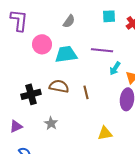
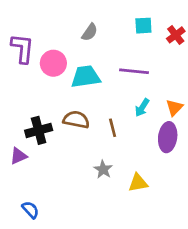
purple L-shape: (19, 20) -> (22, 48), moved
cyan arrow: (115, 68) -> (142, 108), moved
gray star: (51, 123) -> (103, 169), moved
purple triangle: (16, 126) -> (18, 156), moved

